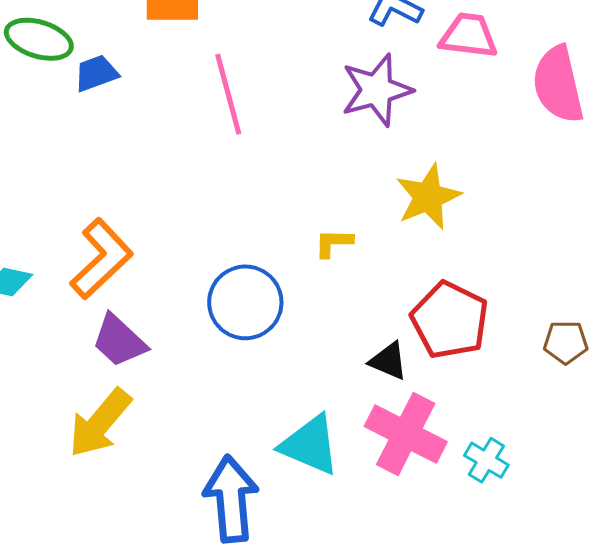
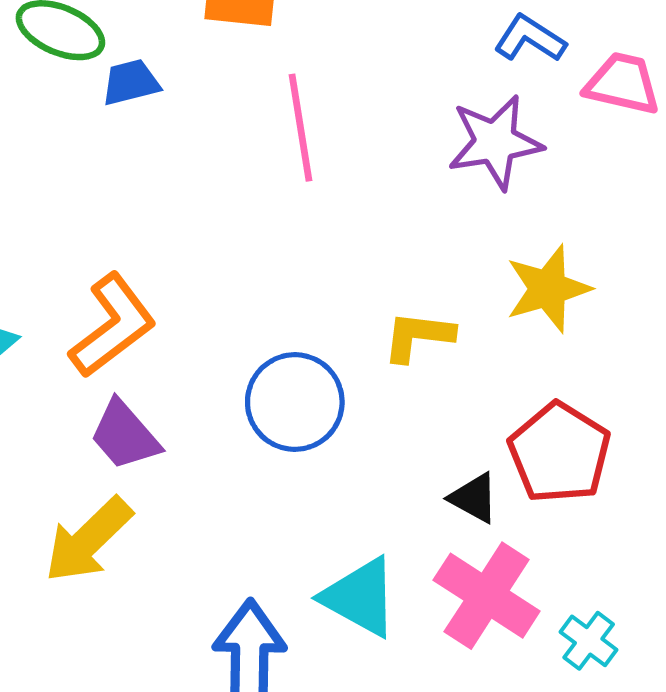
yellow L-shape: (334, 243) -> (418, 336), size x1.4

